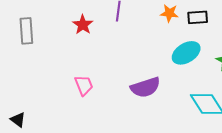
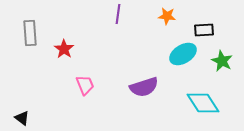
black rectangle: (198, 17) -> (204, 30), moved
red star: (83, 25) -> (64, 49), moved

